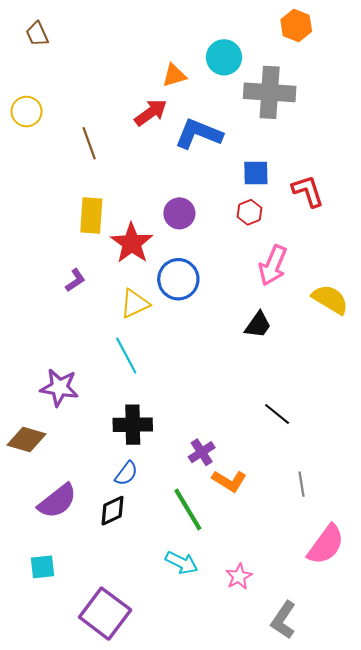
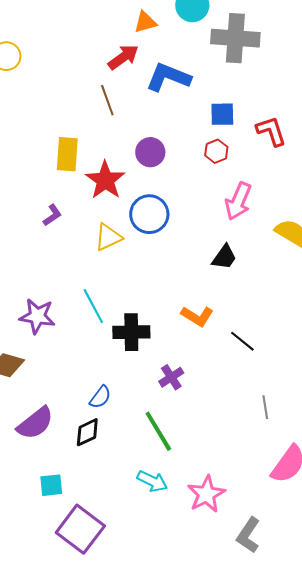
brown line: (89, 143) -> (107, 100), moved
cyan line: (126, 356) -> (93, 306), moved
black cross: (133, 425) -> (131, 332), moved
orange L-shape: (229, 481) -> (197, 316), moved
cyan square: (42, 567) -> (51, 485), moved
pink star: (239, 576) -> (206, 494), size x1.5

